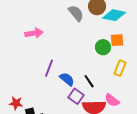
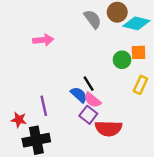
purple line: (49, 68) -> (44, 106), moved, turned -36
black line: (89, 81) -> (89, 84), moved
pink semicircle: (112, 100) -> (92, 100), moved

